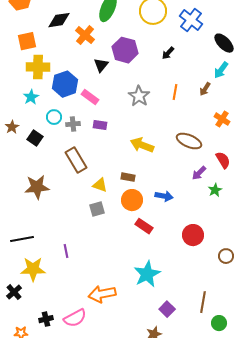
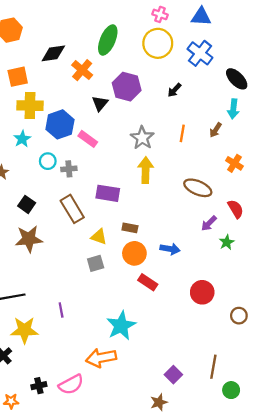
cyan arrow: (221, 70) -> (233, 109), turned -30
purple rectangle: (100, 125) -> (108, 193), moved, size x1.5
black square: (35, 138) -> (27, 204), moved
yellow arrow: (142, 145) -> (146, 170), moved, turned 70
cyan star: (147, 274) -> (121, 326), moved

